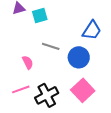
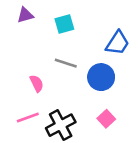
cyan square: (40, 15) -> (64, 24), moved
pink square: (83, 90) -> (106, 119), size x0.6

